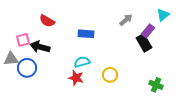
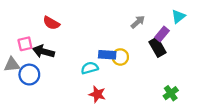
blue rectangle: (86, 34) -> (107, 55), moved
yellow circle: (110, 75) -> (120, 57), moved
red star: (76, 78) -> (97, 94), moved
green cross: (156, 85) -> (171, 93), turned 32

